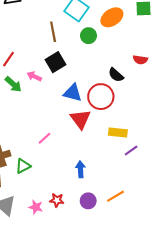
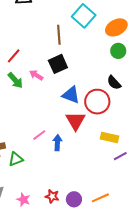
green circle: (89, 36) -> (118, 51), moved
blue arrow: (80, 169) -> (57, 143), moved
red star: (57, 200) -> (52, 196), moved

